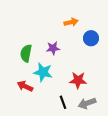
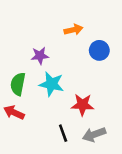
purple star: (53, 48) -> (40, 56), moved
green semicircle: (26, 53) -> (18, 84), moved
cyan star: (43, 72) -> (51, 84), moved

